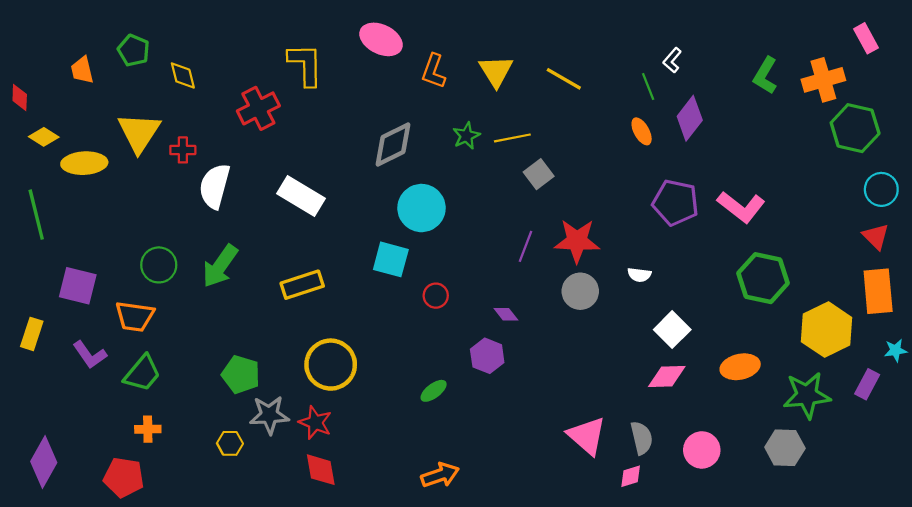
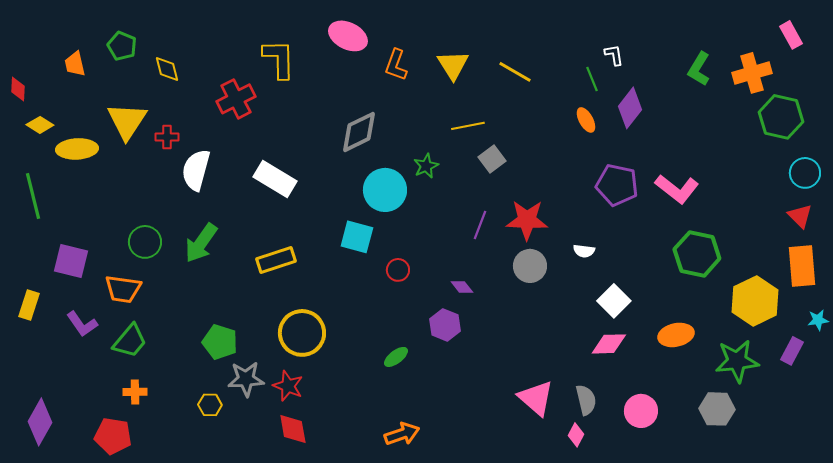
white L-shape: (672, 60) -> (614, 55), turned 130
green star: (466, 136) -> (426, 166), moved
pink diamond: (631, 476) -> (576, 435), turned -45

